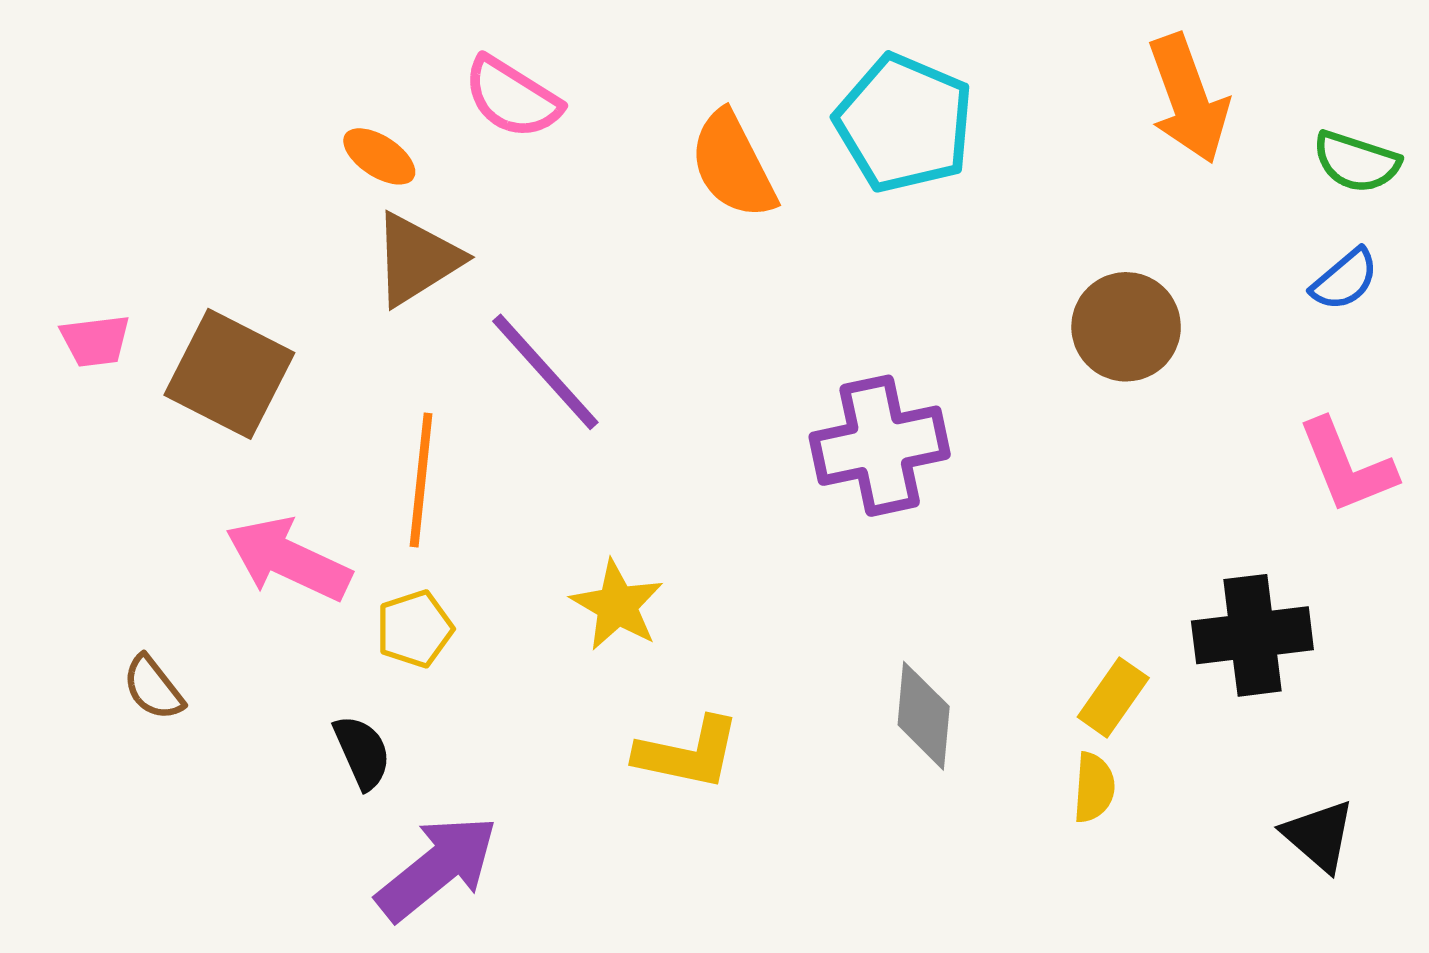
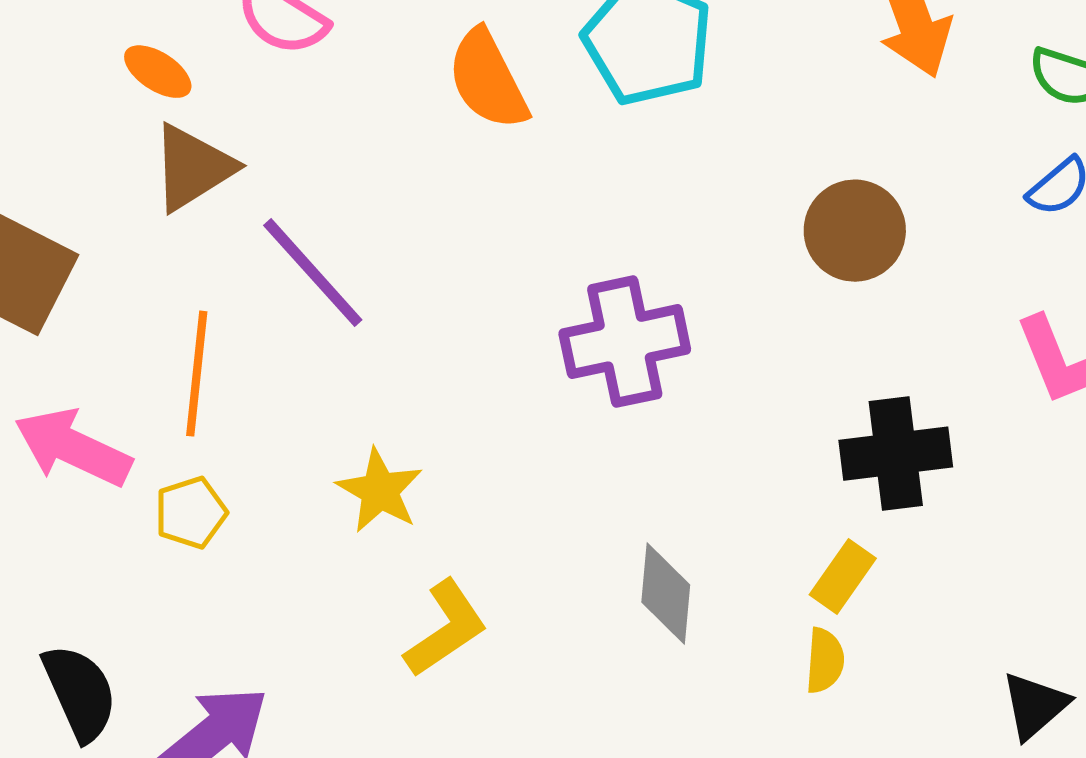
black cross: (1252, 635) -> (896, 454), moved
black semicircle: (362, 752) -> (80, 693), moved, size x1.4
yellow L-shape: (688, 753) -> (446, 629), turned -46
black triangle: (1319, 836) -> (1035, 706), turned 38

